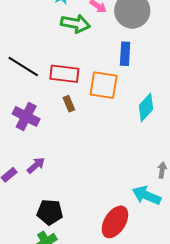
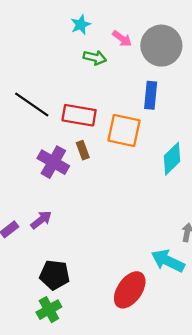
green arrow: (75, 24) -> (95, 58), size x0.7
purple cross: (26, 116) -> (53, 162), moved

